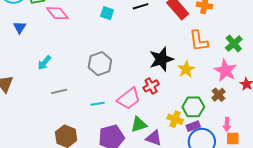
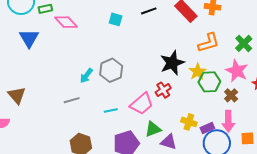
blue triangle: (20, 27) -> (29, 38), size x1.5
orange L-shape: (199, 41) -> (209, 43), turned -95
cyan arrow: (44, 63) -> (86, 76), moved
green hexagon: (193, 107) -> (209, 82), moved
pink arrow: (227, 124) -> (228, 121), moved, size x1.5

